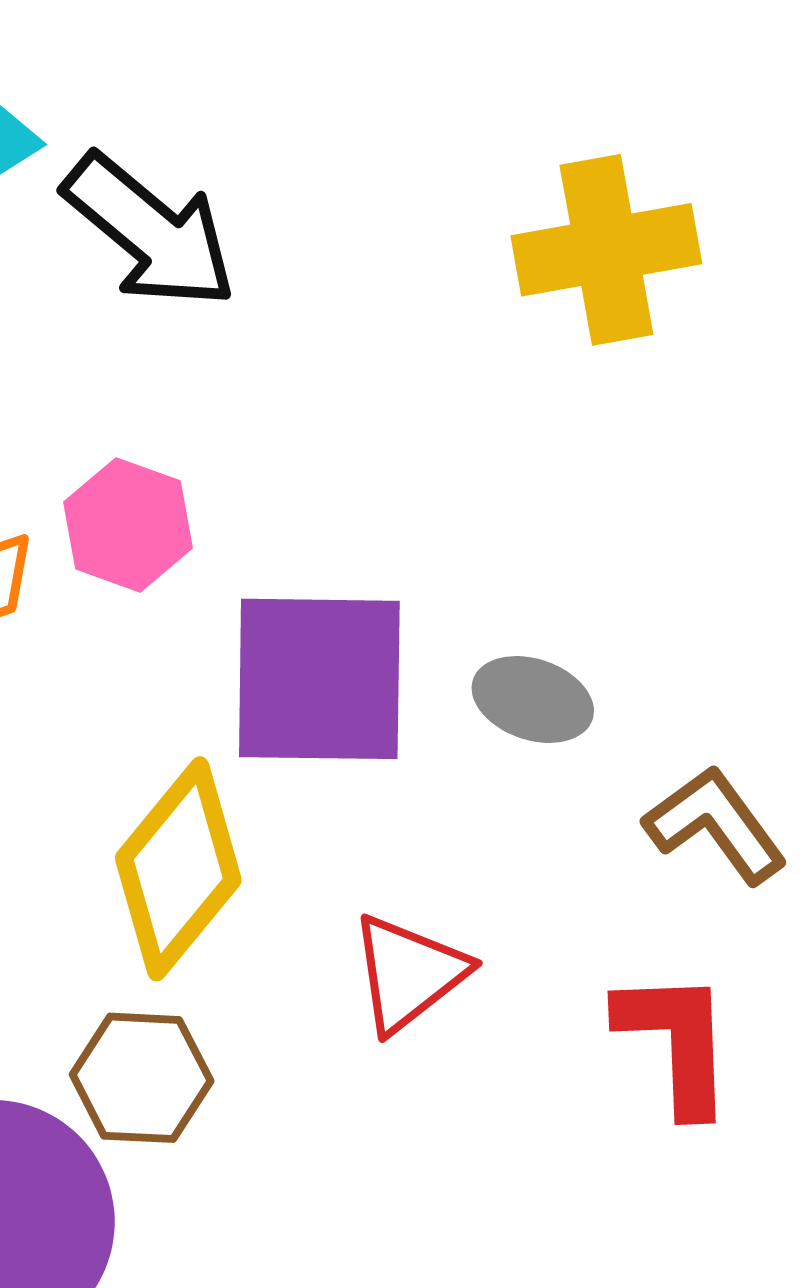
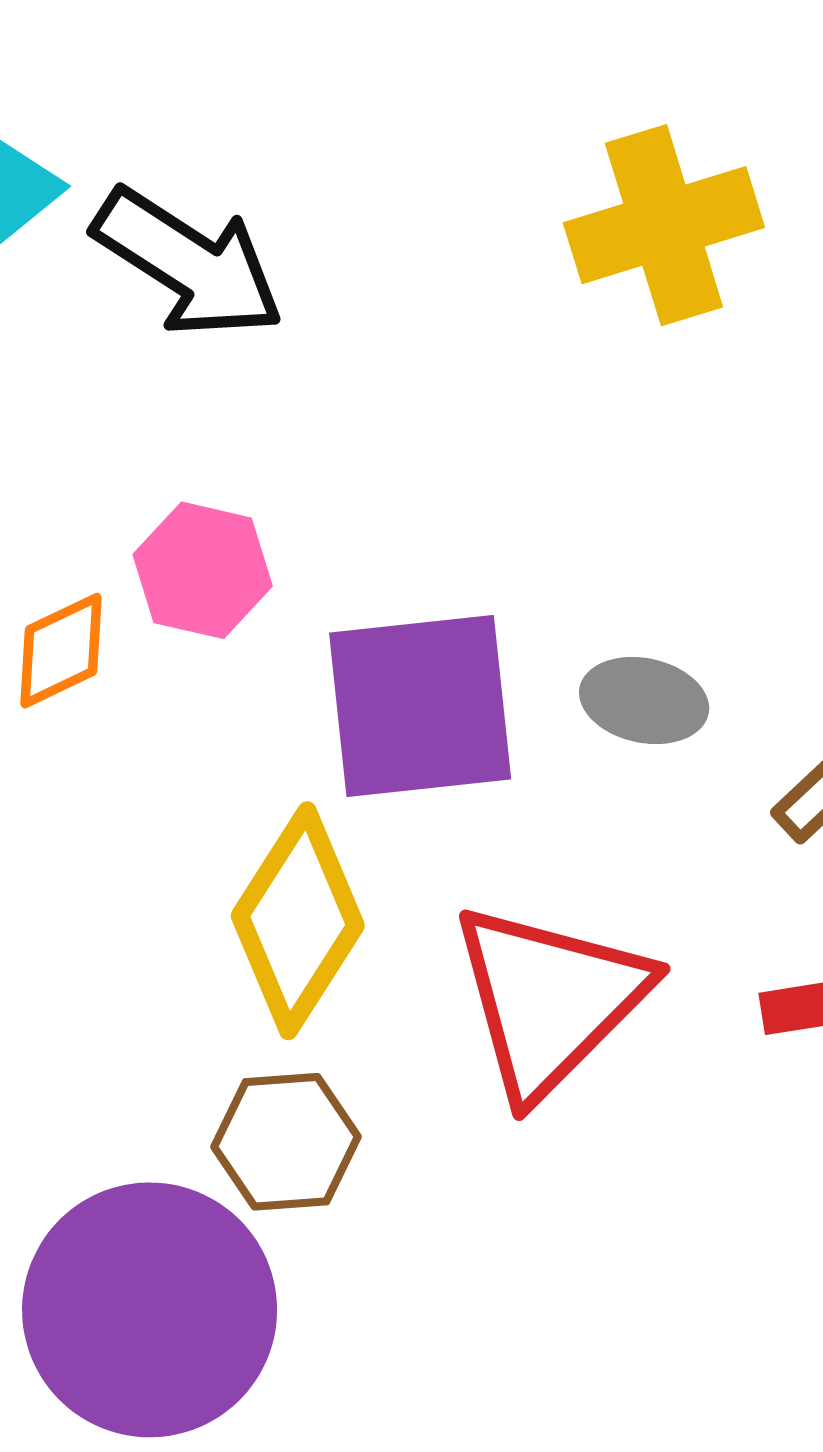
red triangle: (408, 973) -> (550, 1000), size x1.6

